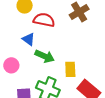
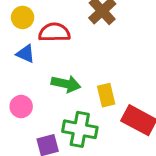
blue triangle: (29, 39) -> (26, 54), moved

